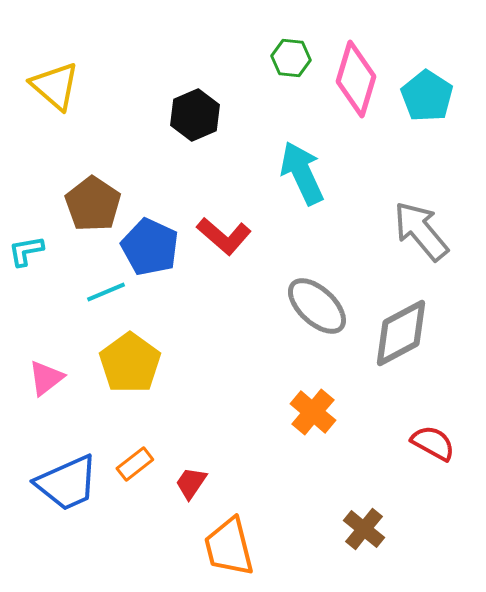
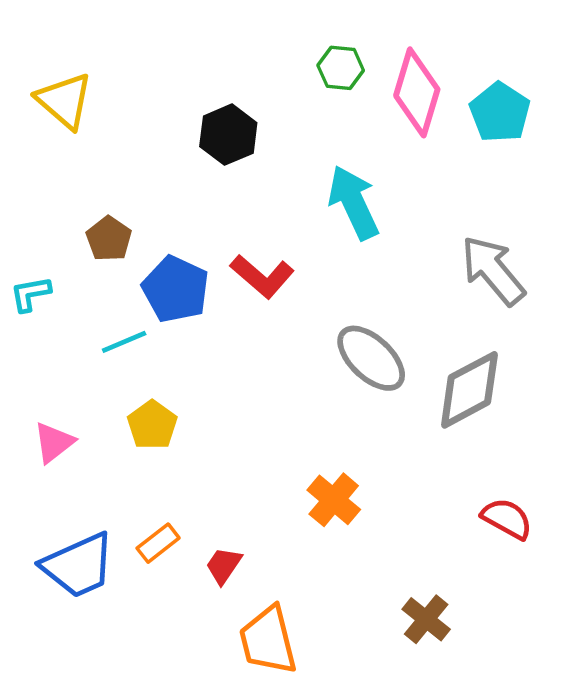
brown pentagon: (93, 204) -> (109, 239), size x0.7
yellow pentagon: (130, 363) -> (152, 425), size x0.7
orange cross: (313, 412) -> (334, 500), moved

